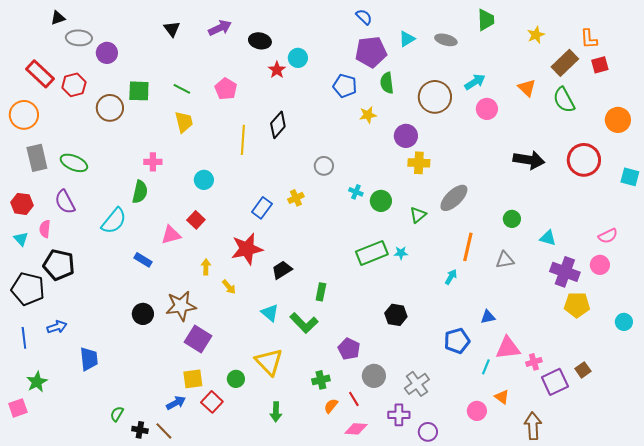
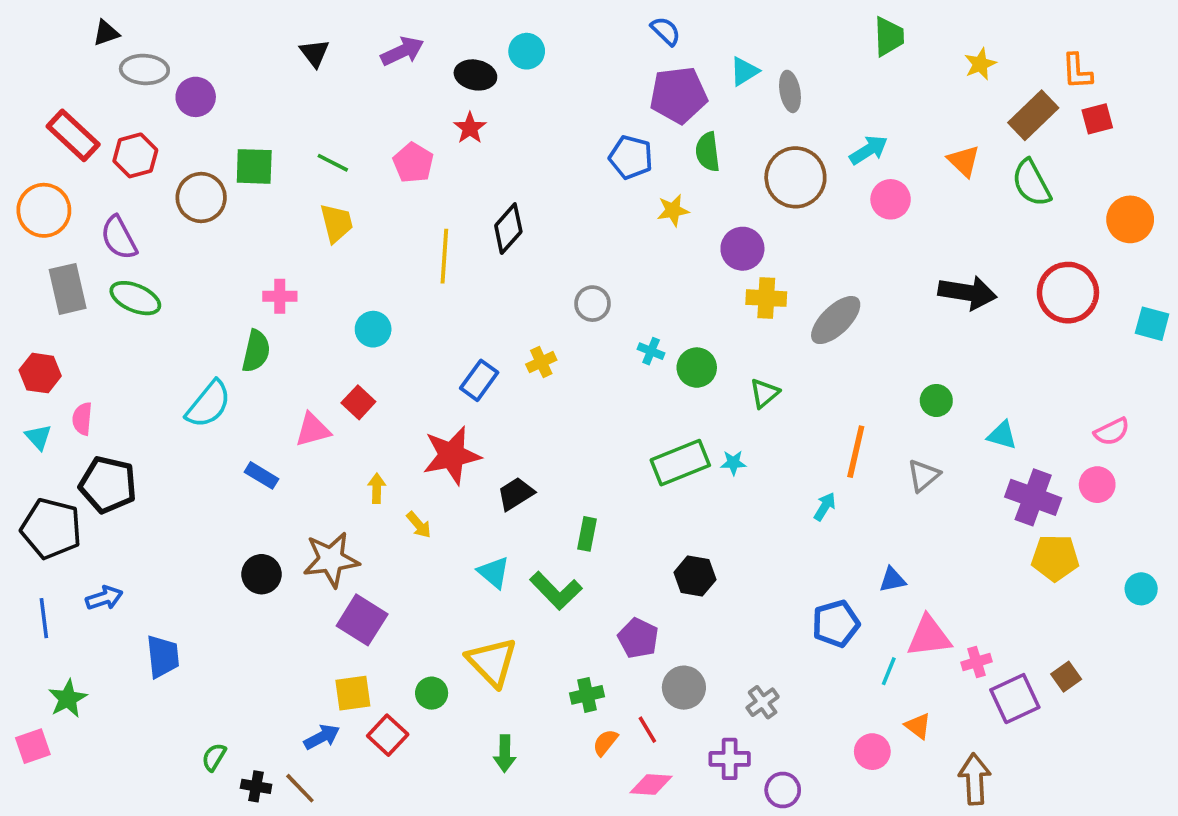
gray ellipse: (446, 40) -> (790, 91), moved, turned 65
cyan circle: (298, 58) -> (527, 51), moved
red star: (277, 70) -> (470, 128), moved
gray ellipse: (454, 198) -> (836, 320), moved
purple semicircle: (65, 202) -> (119, 238), moved
gray triangle: (505, 260) -> (923, 475), turned -30
black hexagon: (396, 315) -> (695, 576), moved
gray cross: (417, 384) -> (763, 702), size x0.7

